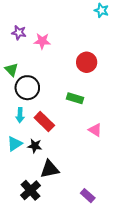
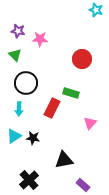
green triangle: (11, 70) -> (15, 55), moved
red rectangle: (44, 122) -> (52, 108), moved, turned 72
pink triangle: (95, 130) -> (90, 123), turned 40
black triangle: (50, 169) -> (64, 160), moved

